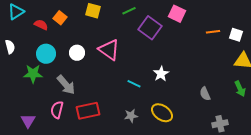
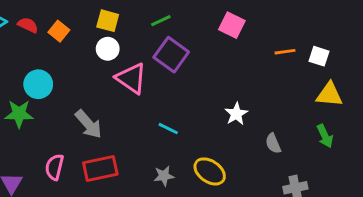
red semicircle: (41, 25) -> (28, 25), moved
purple square: (150, 28) -> (171, 55), moved
white circle: (77, 53) -> (108, 49), moved
white star: (161, 74) -> (236, 114), moved
gray arrow: (66, 85) -> (88, 124), moved

